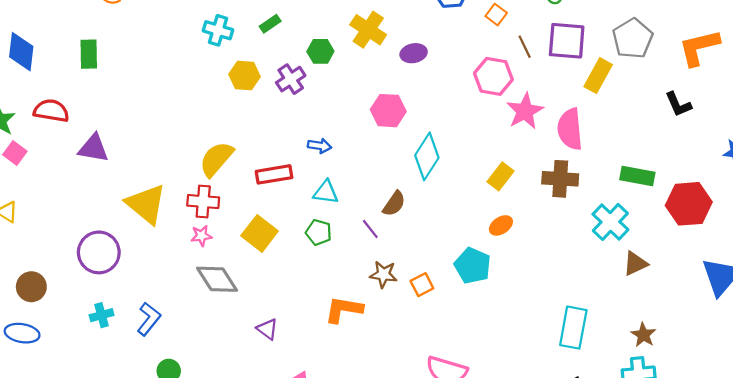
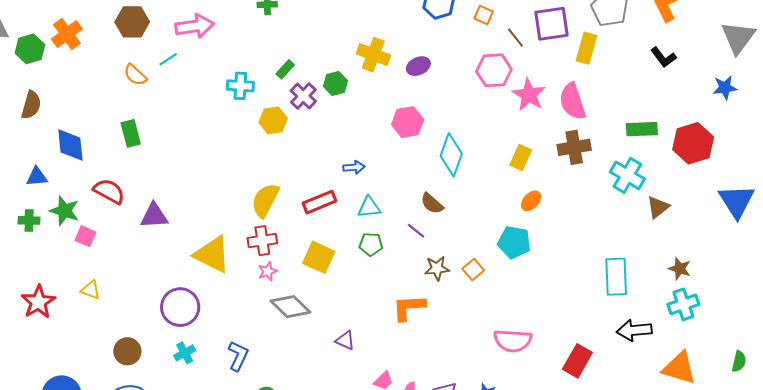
purple cross: (291, 79) -> (303, 96), moved
red semicircle: (51, 111) -> (109, 191), turned 32
brown semicircle: (394, 204) -> (432, 203), turned 110
cyan cross: (102, 315) -> (185, 353), moved

